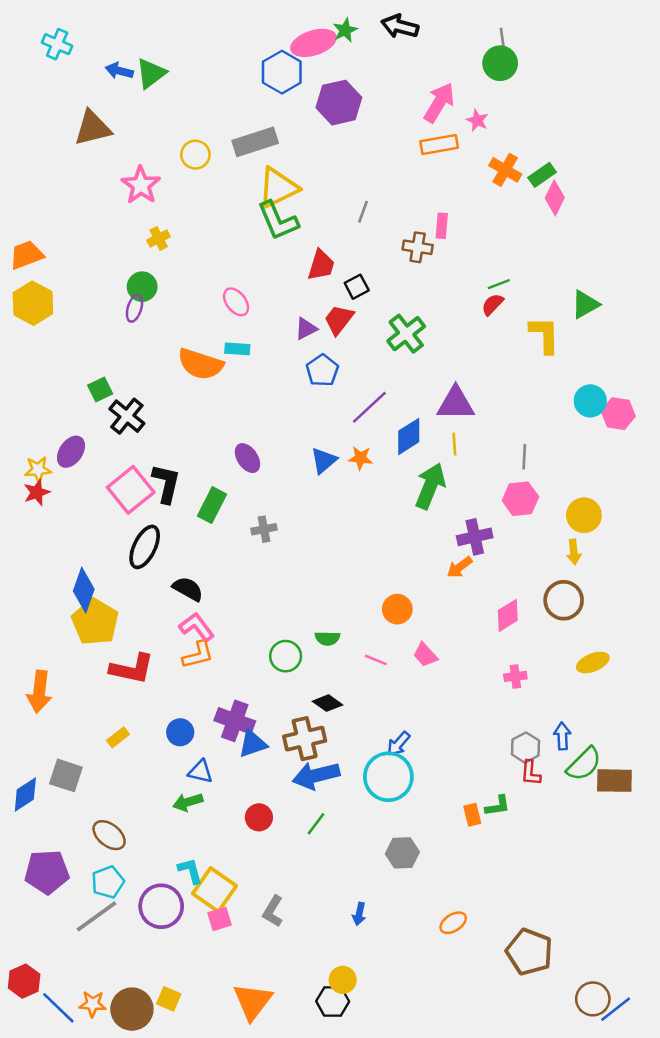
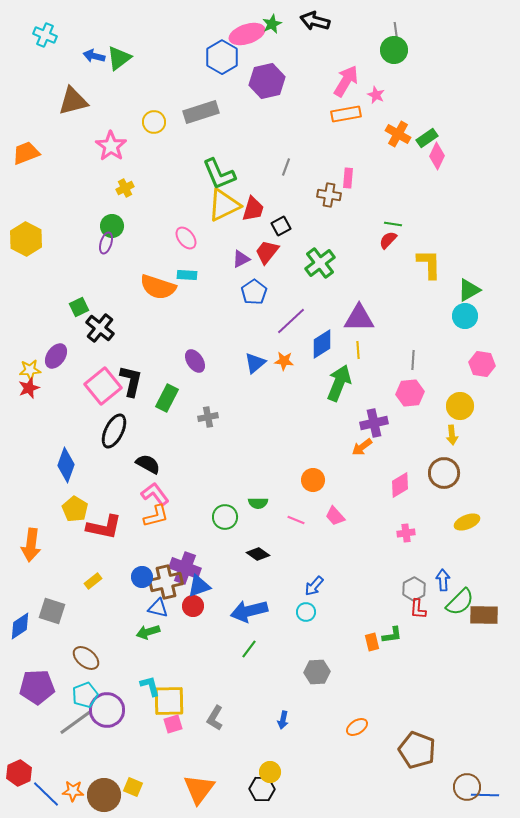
yellow triangle: (278, 188) -> (224, 205), moved
orange trapezoid: (27, 255) -> (26, 153), moved
green line: (499, 284) -> (393, 224), turned 30
green triangle: (585, 304) -> (469, 290), moved
pink hexagon: (618, 414) -> (482, 364), moved
yellow pentagon: (95, 622) -> (75, 509), moved, size x0.7
brown cross: (305, 739) -> (166, 582), moved
cyan circle: (388, 777) -> (306, 612), size x0.5
red circle: (259, 817) -> (193, 606), moved
yellow square: (214, 890) -> (169, 701), turned -36
purple circle: (161, 906) -> (107, 710), moved
blue line: (616, 1009) -> (485, 795), turned 40

